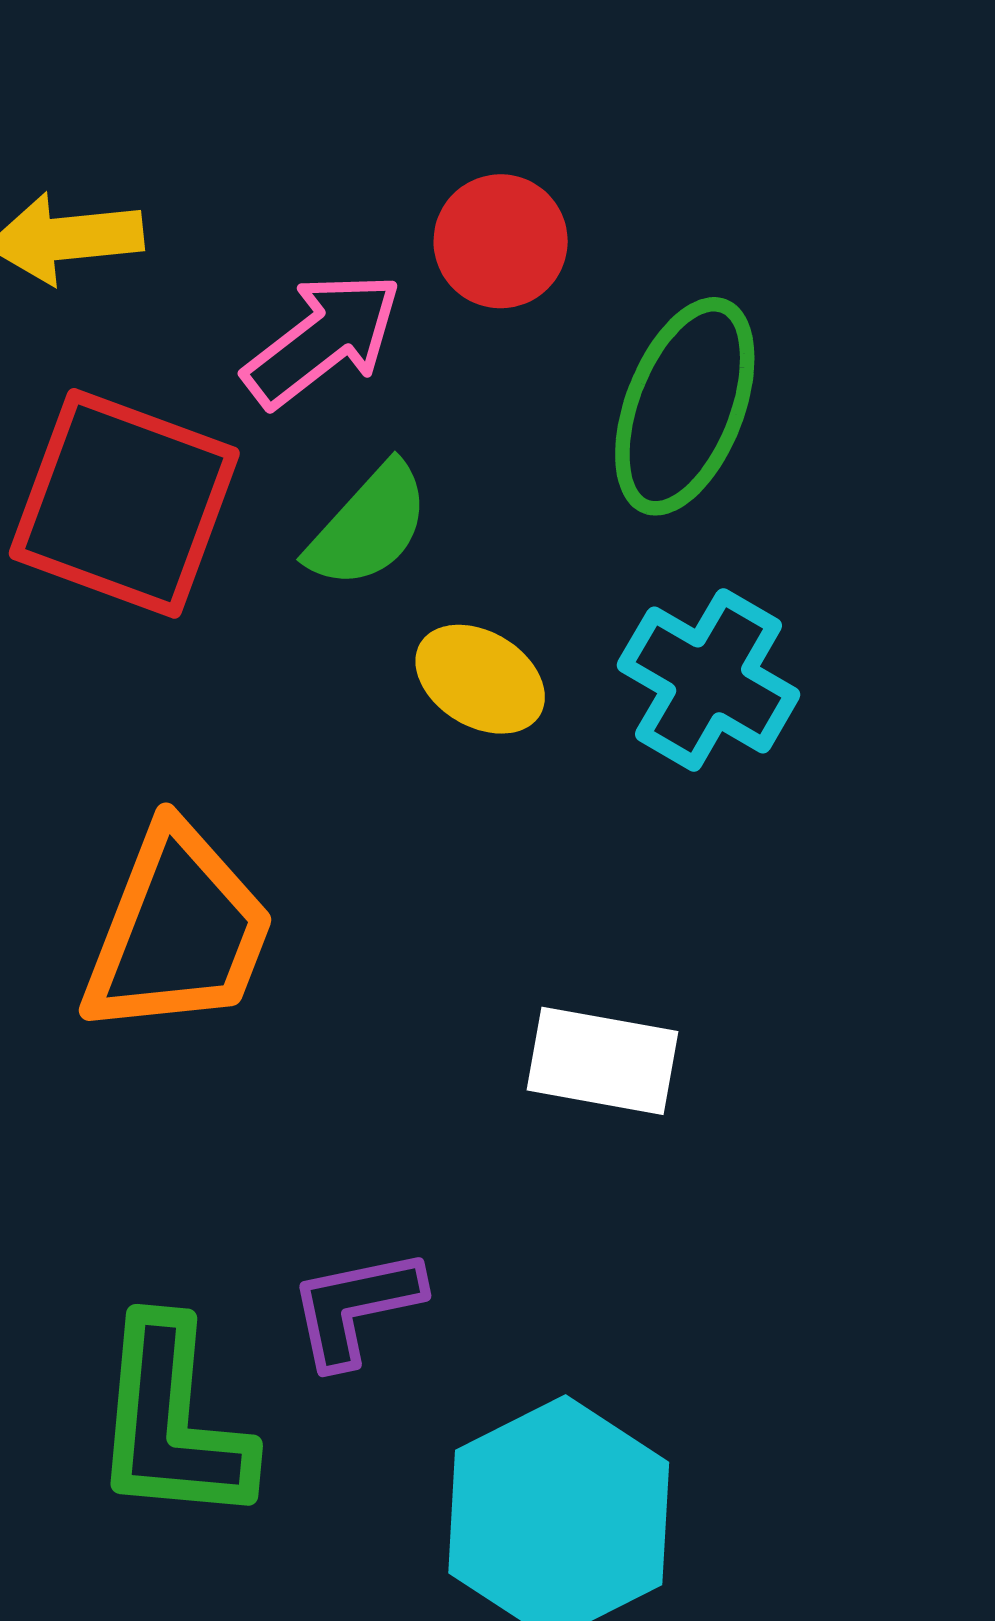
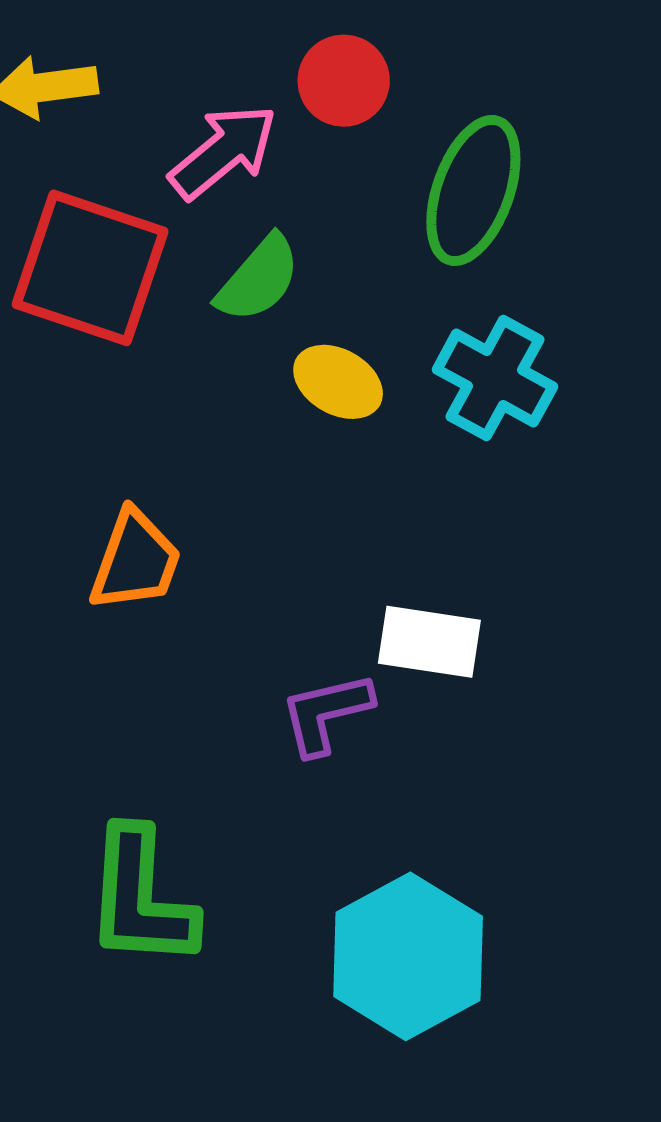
orange trapezoid: (178, 931) -> (135, 561), size x0.7
purple L-shape: (356, 1307) -> (326, 713), moved

